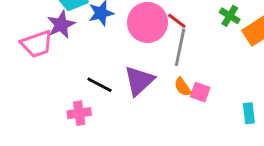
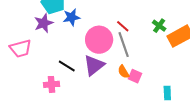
pink circle: (148, 22) -> (99, 40), moved
pink trapezoid: (37, 44) -> (20, 49), moved
gray line: (180, 47) -> (124, 45), turned -35

